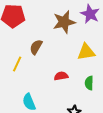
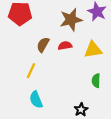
yellow line: (17, 64) -> (31, 71), moved
red semicircle: (61, 76) -> (65, 46), moved

